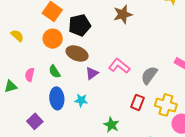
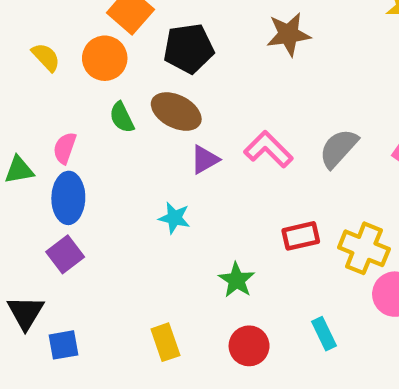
orange circle: (53, 39) -> (105, 58), moved
green semicircle: (54, 72) -> (122, 117), moved
gray semicircle: (149, 75) -> (339, 148), moved
blue ellipse: (57, 98) -> (68, 198), moved
red rectangle: (138, 102) -> (301, 236), turned 49

